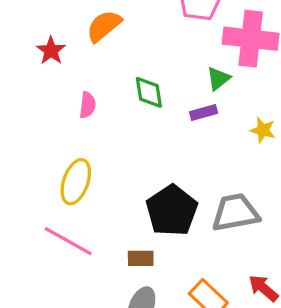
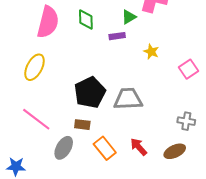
pink semicircle: (88, 105) -> (48, 22), size x2.0
pink line: (68, 241) -> (36, 119), moved
brown rectangle: (141, 258) -> (82, 125), moved

